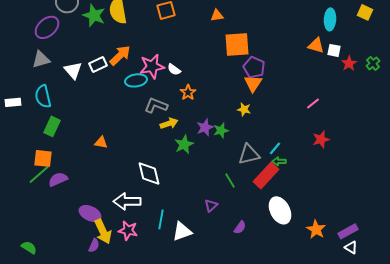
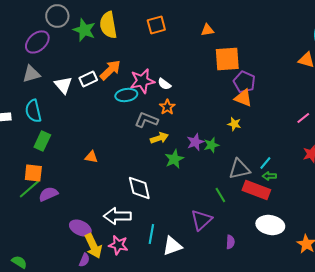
orange triangle: (253, 83) -> (243, 98), turned -42
orange star: (188, 92) -> (167, 107), moved
red rectangle: (266, 175) -> (256, 190), turned 68
purple triangle: (211, 205) -> (201, 220), size x1.6
white ellipse: (280, 210) -> (270, 225), turned -52
purple semicircle: (240, 227) -> (230, 242), turned -32

